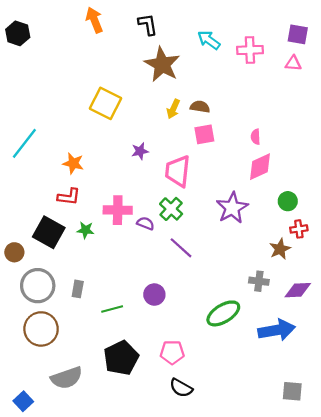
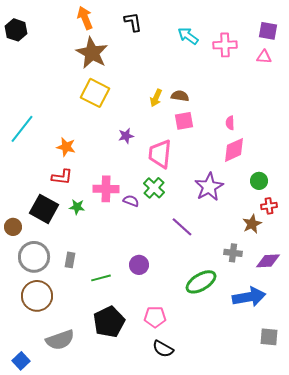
brown star: (162, 64) -> (92, 53), moved
purple line: (181, 248) -> (182, 227), moved
gray square: (292, 391) -> (269, 337), moved

